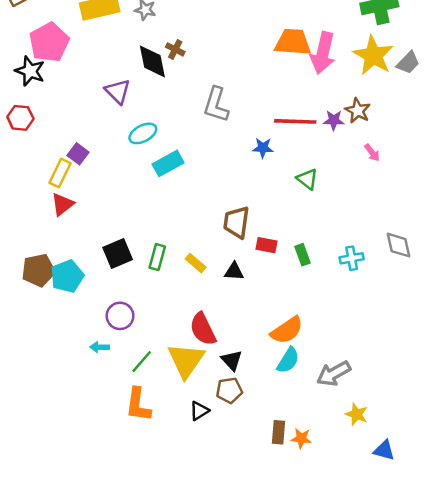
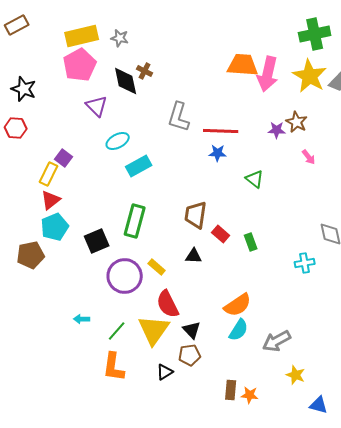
pink pentagon: (49, 42) -> (80, 65), moved
red line: (295, 121) -> (221, 131), moved
red rectangle: (266, 245) -> (221, 234), turned 30
green rectangle: (157, 257) -> (135, 221), moved, size x1.5
cyan cross: (352, 258) -> (305, 263), moved
yellow rectangle: (196, 263) -> (157, 267), moved
cyan pentagon: (67, 276) -> (55, 227), moved
purple circle: (120, 316) -> (125, 276), moved, size x1.5

